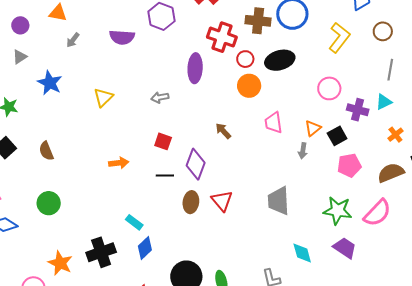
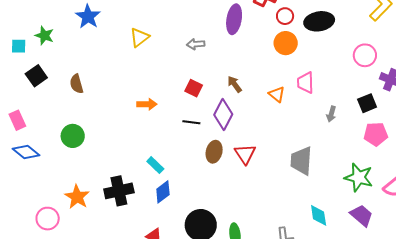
orange triangle: (313, 128) -> (277, 94), moved, turned -48
brown arrow: (223, 131) -> (235, 84), moved

